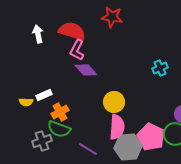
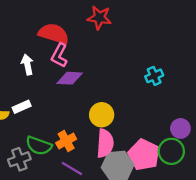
white arrow: (38, 34) -> (27, 64), moved
purple diamond: (86, 70) -> (70, 78), turned -45
orange cross: (60, 112) -> (66, 141), moved

